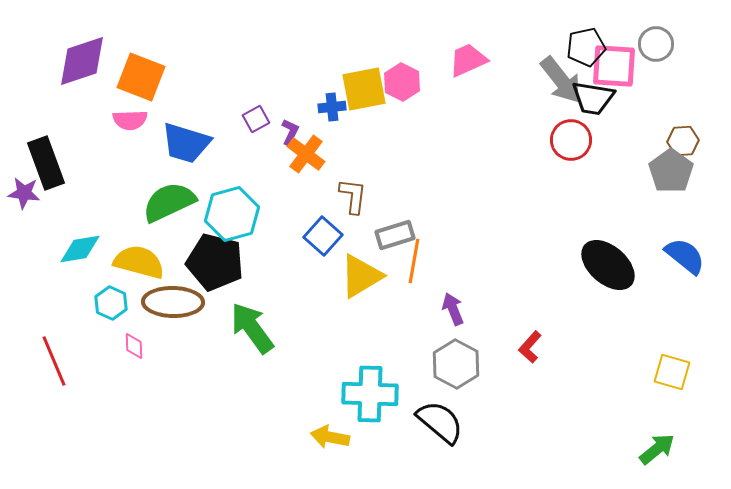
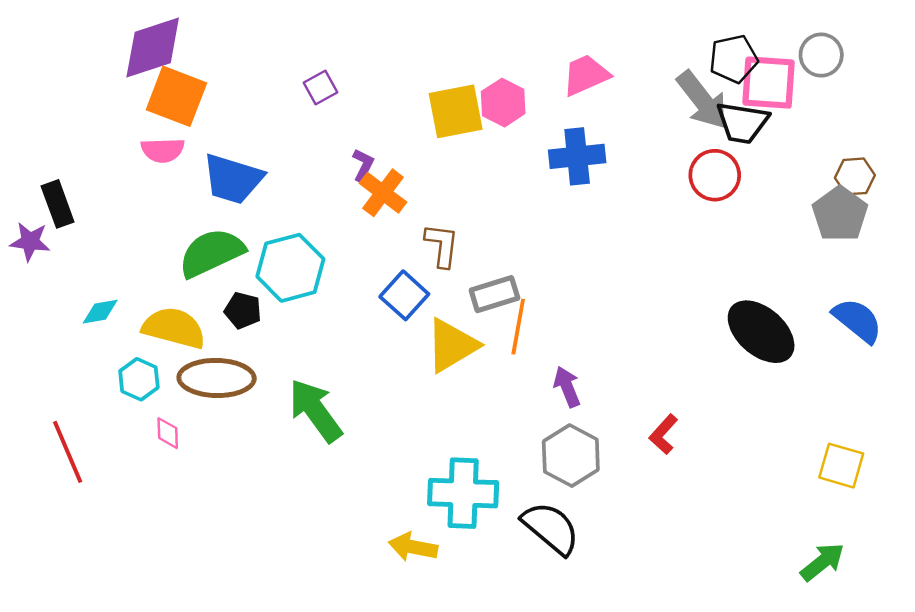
purple diamond: (82, 61) -> (153, 48), moved
blue cross: (332, 107) -> (577, 156), moved, size x1.6
purple square: (256, 119) -> (320, 88), moved
black rectangle: (46, 163) -> (58, 204), size x0.7
cyan diamond: (80, 249) -> (100, 312), size x0.7
black pentagon: (215, 262) -> (243, 310), moved, size x0.5

